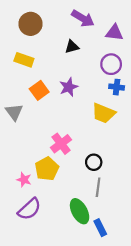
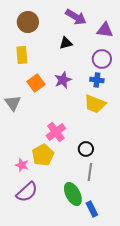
yellow rectangle: (24, 60) -> (22, 55), turned 66
blue cross: (117, 87) -> (97, 80), moved

